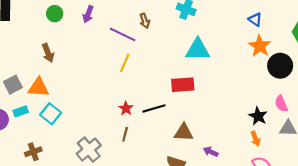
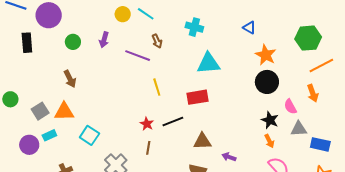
blue triangle: (255, 20) -> (249, 28), moved
yellow line: (125, 63) -> (157, 87), moved, turned -36
black circle: (280, 66) -> (267, 82), moved
cyan square: (51, 114) -> (89, 135), moved

